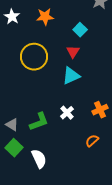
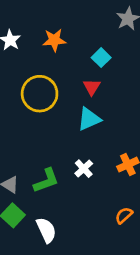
orange semicircle: (92, 141) -> (124, 215), moved

